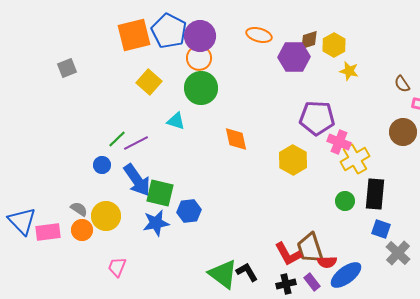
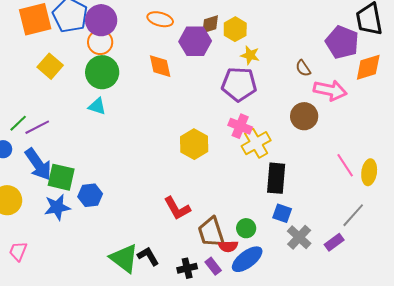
purple pentagon: (317, 118) -> (239, 84), moved
cyan triangle: (176, 121) -> (97, 106), moved
orange diamond: (236, 139) -> (160, 66), moved
green circle: (345, 201) -> (246, 228), moved
red L-shape: (288, 254) -> (177, 208), moved

